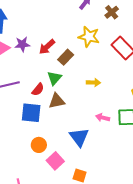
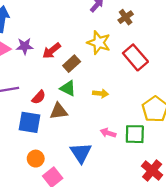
green triangle: (54, 78) -> (68, 88), moved, turned -49

